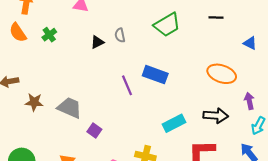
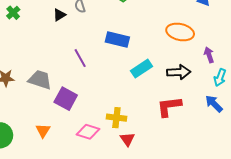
purple line: (127, 85) -> (80, 58), moved
cyan rectangle: (174, 123) -> (142, 69), moved
purple square: (94, 131) -> (66, 99), size x1.6

